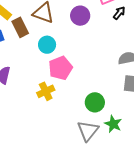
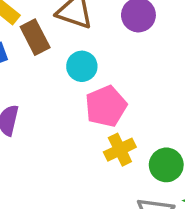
yellow cross: (46, 91) -> (120, 150), moved

